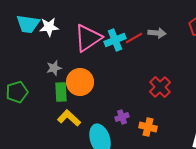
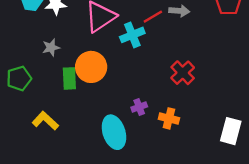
cyan cross: (115, 40) -> (132, 35), moved
gray star: (54, 68) -> (51, 48), moved
yellow L-shape: (69, 118) -> (45, 121), moved

